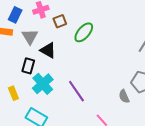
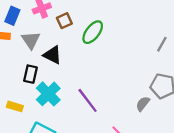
yellow rectangle: (13, 93) -> (15, 106), turned -48
gray semicircle: (124, 96) -> (143, 104), turned 64

